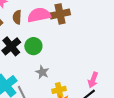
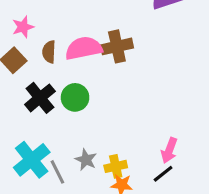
gray star: (42, 72) -> (86, 160), moved

